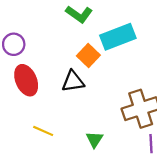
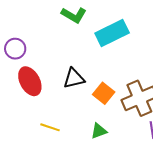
orange square: (88, 55) -> (104, 93), moved
green triangle: (94, 139) -> (99, 131), turned 42

